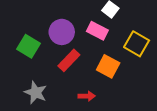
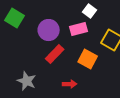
pink rectangle: (97, 31) -> (79, 29), turned -42
green square: (28, 46) -> (15, 18), moved

